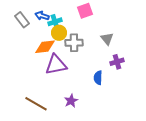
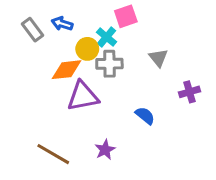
cyan cross: (55, 22) -> (107, 37), moved, turned -32
purple cross: (117, 62) -> (189, 92), moved
blue semicircle: (98, 78) -> (145, 116), turned 128

